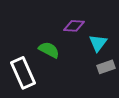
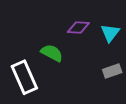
cyan triangle: (98, 43) -> (110, 33), moved

